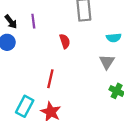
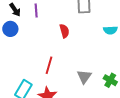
gray triangle: (107, 62) -> (84, 77), moved

